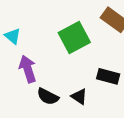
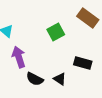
green square: (74, 37) -> (56, 32), size x0.7

